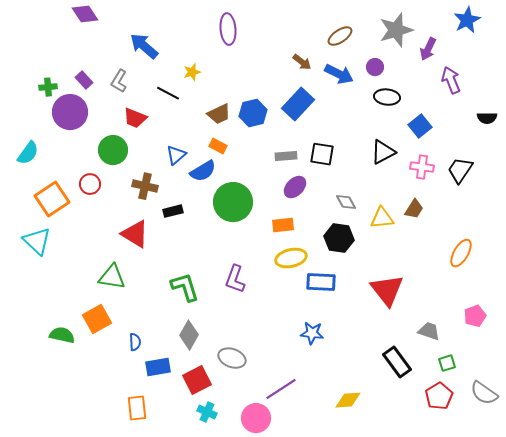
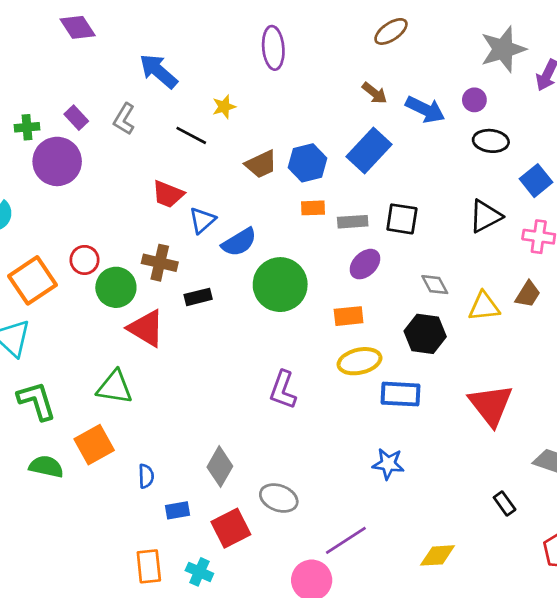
brown ellipse: (340, 36) -> (391, 31), moved
red trapezoid: (135, 118) -> (168, 194), moved
orange rectangle: (218, 146) -> (313, 208), moved, turned -30
green circle: (113, 150) -> (116, 287), moved
green L-shape: (185, 287) -> (37, 401), moved
black rectangle: (397, 362) -> (505, 503), size x0.6
blue rectangle: (158, 367) -> (178, 510), size x0.7
cyan cross: (207, 412) -> (199, 572), moved

